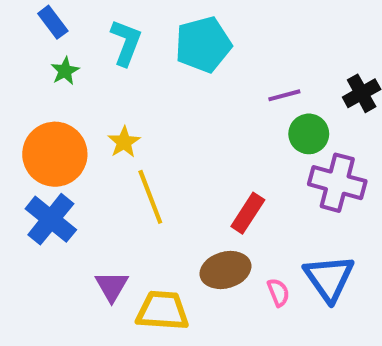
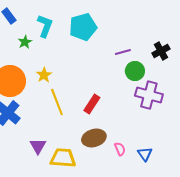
green star: (65, 71) -> (25, 42), moved
red rectangle: (248, 213) -> (92, 104), moved
blue triangle: (329, 278) -> (145, 154), moved, size x0.6

